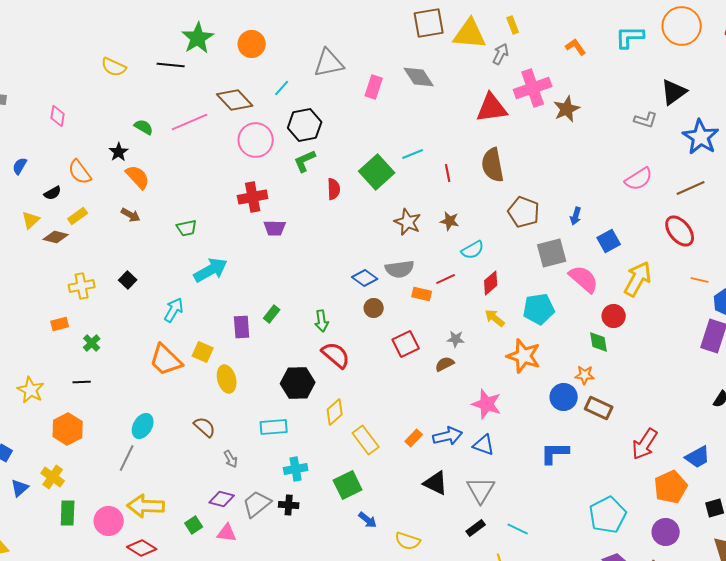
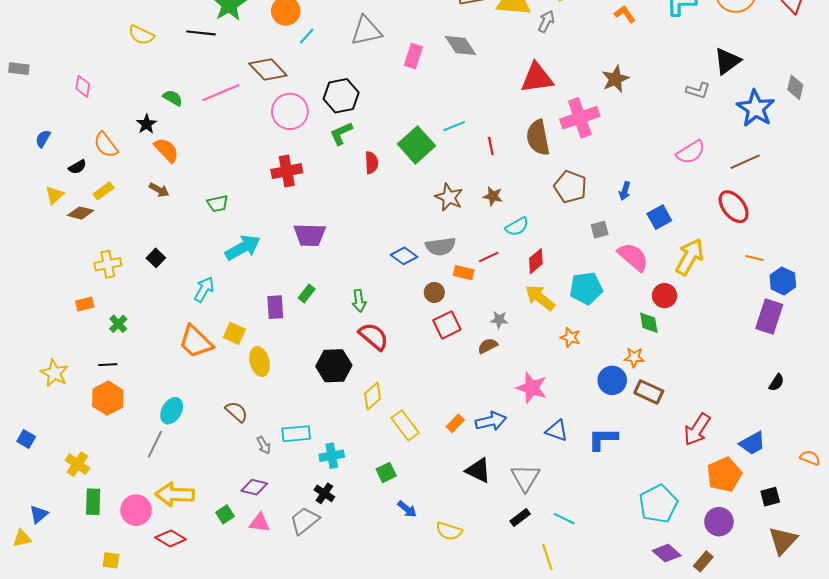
cyan line: (282, 88) -> (307, 36), moved
pink cross: (533, 88) -> (580, 118), moved
purple trapezoid: (275, 228) -> (310, 235), moved, size x1.4
gray square: (552, 253) -> (600, 230), size x0.6
brown circle: (374, 308) -> (434, 292), moved
yellow arrow: (495, 318) -> (540, 298), size x1.4
orange star: (524, 356) -> (570, 337), size x0.6
cyan rectangle: (274, 427) -> (296, 434), moved
orange hexagon: (68, 429) -> (108, 398), moved
blue triangle: (484, 445) -> (557, 431), moved
green square: (348, 485) -> (386, 472), size x0.7
blue triangle: (20, 488) -> (39, 514), moved
gray trapezoid: (257, 504) -> (305, 521), moved
black cross: (289, 505) -> (324, 493), turned 30

